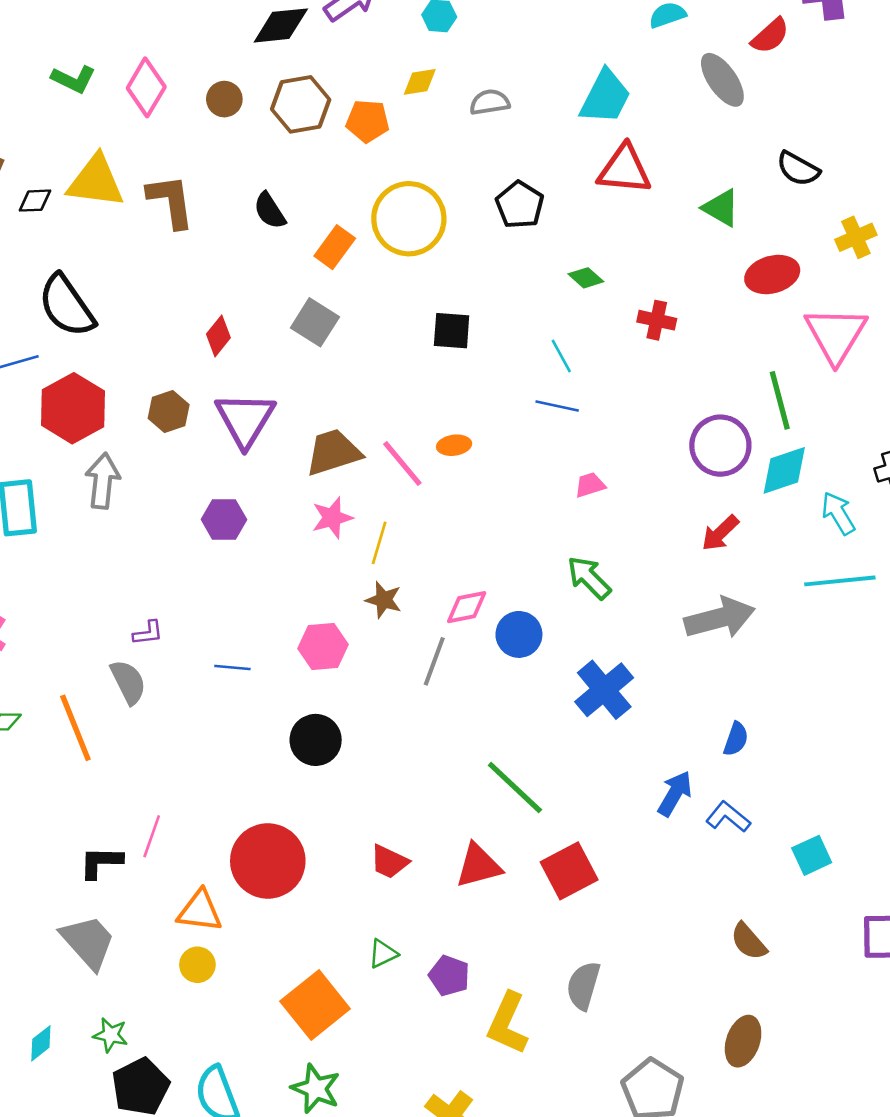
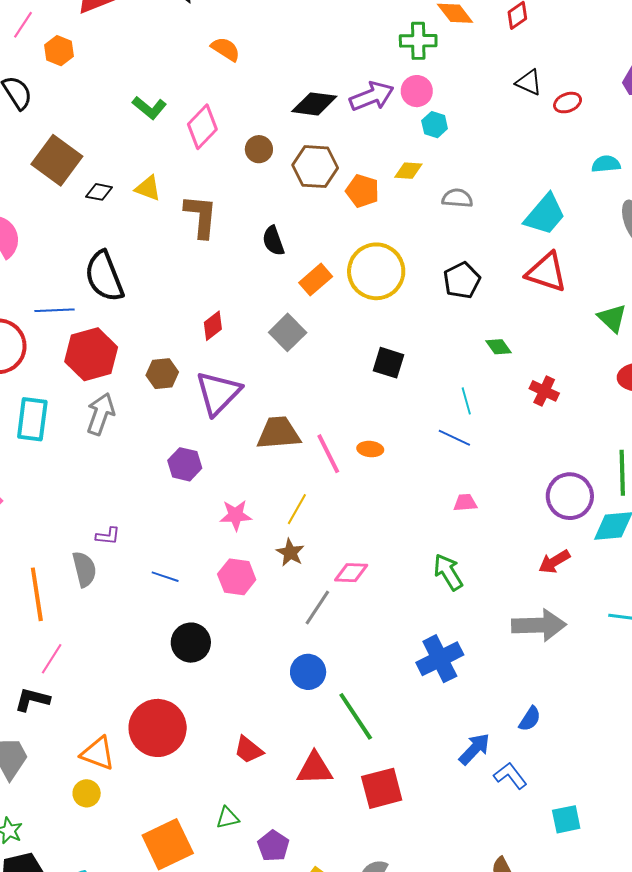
yellow triangle: (96, 181) -> (148, 188), size x0.6
pink star: (332, 518) -> (236, 515), moved
blue circle: (519, 634) -> (308, 672), moved
black circle: (316, 740) -> (191, 643), moved
pink line: (152, 836) -> (52, 659), moved

